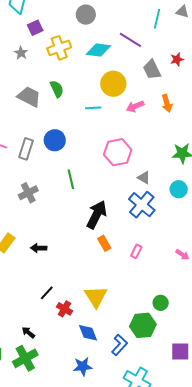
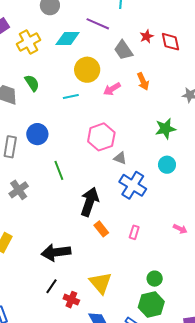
gray triangle: (144, 178) -> (120, 158), moved
black arrow: (39, 248) -> (56, 252), moved, size x1.8
green circle: (161, 303) -> (155, 279), moved

